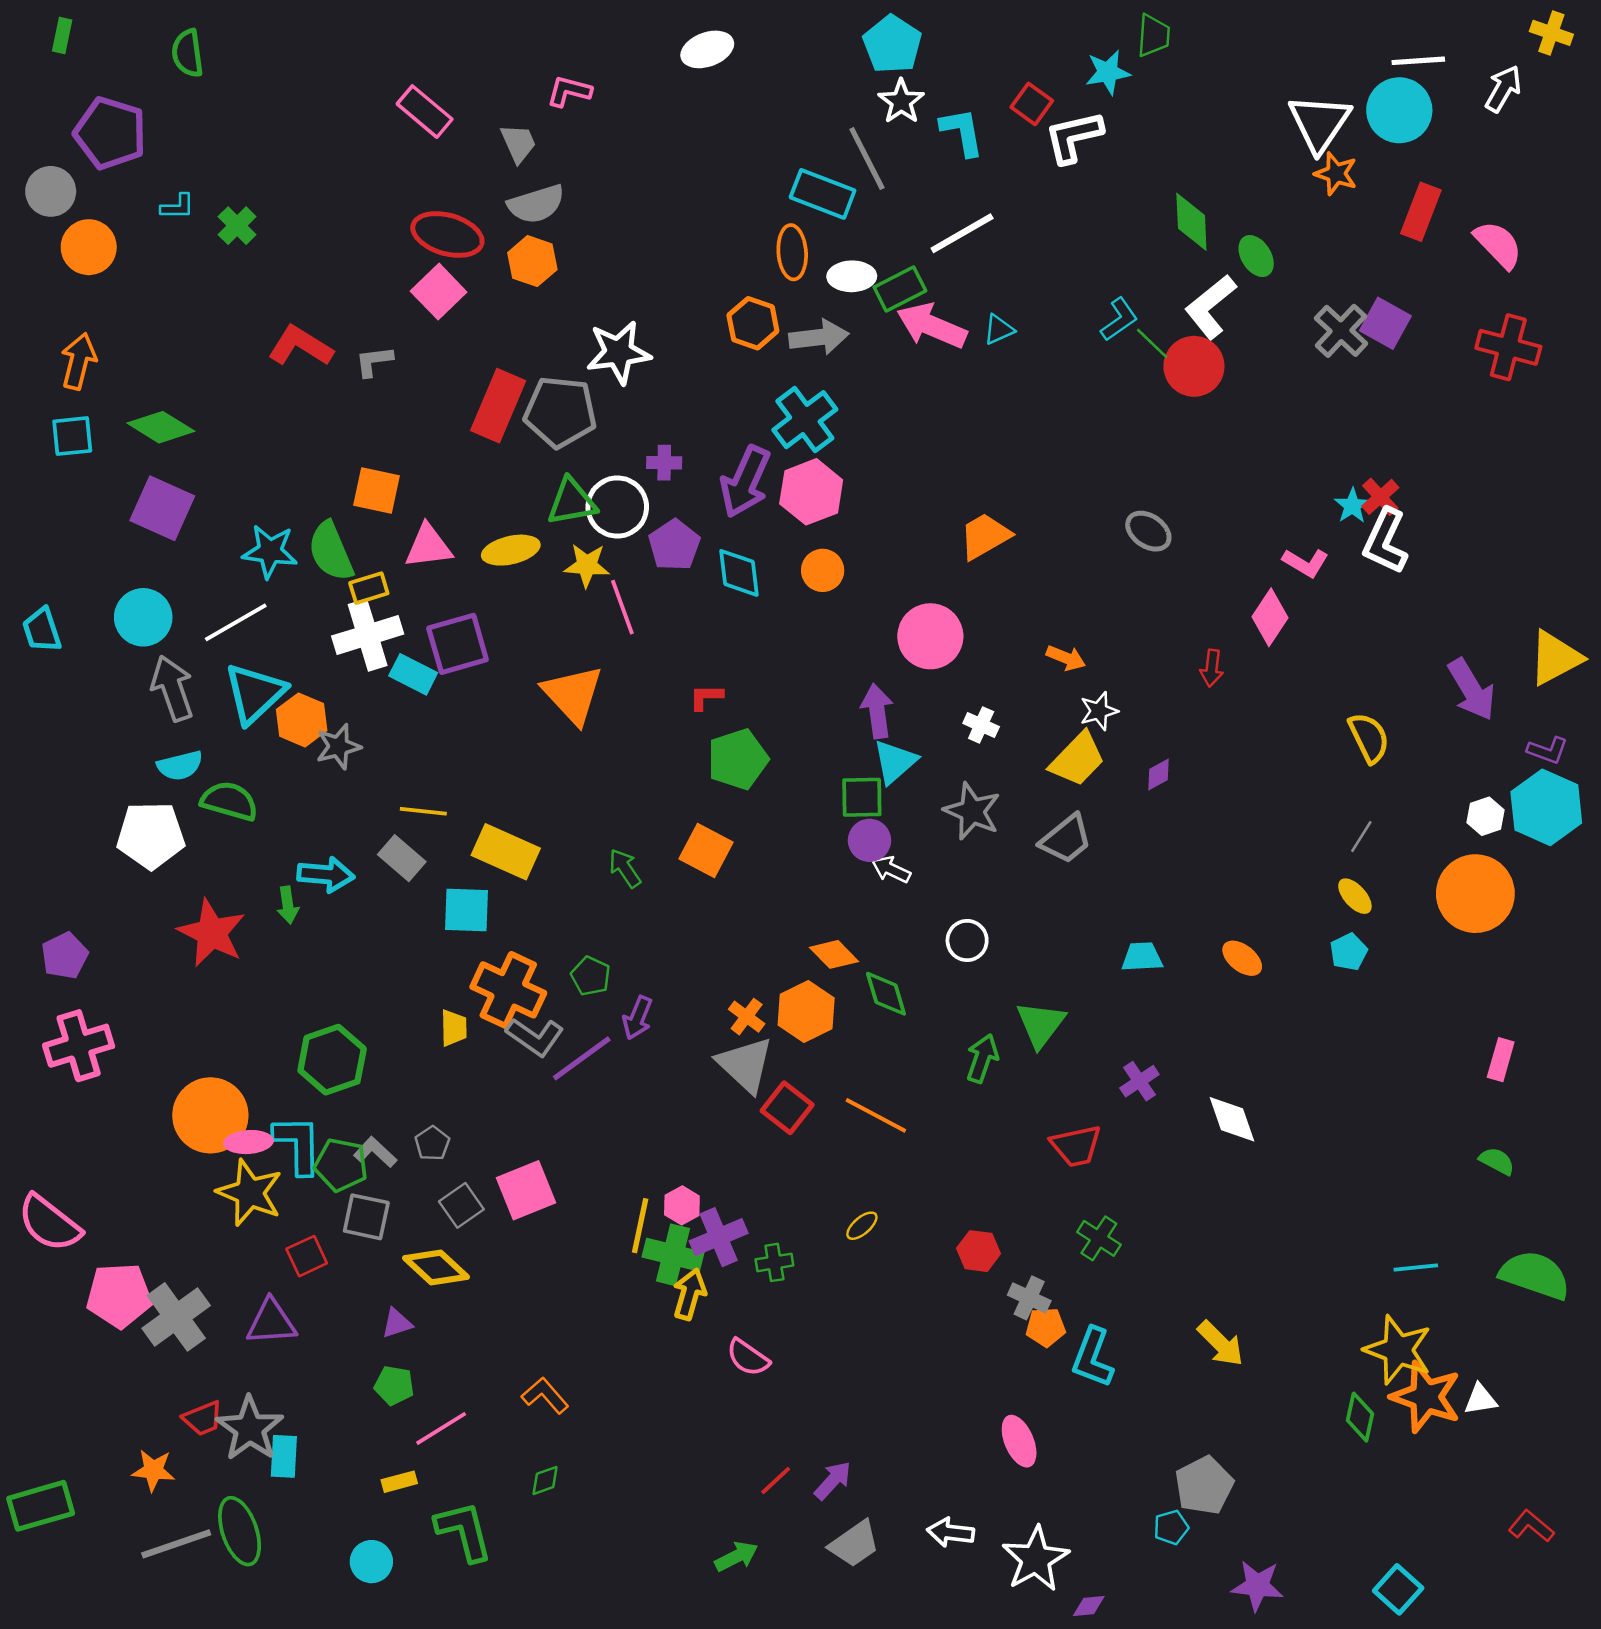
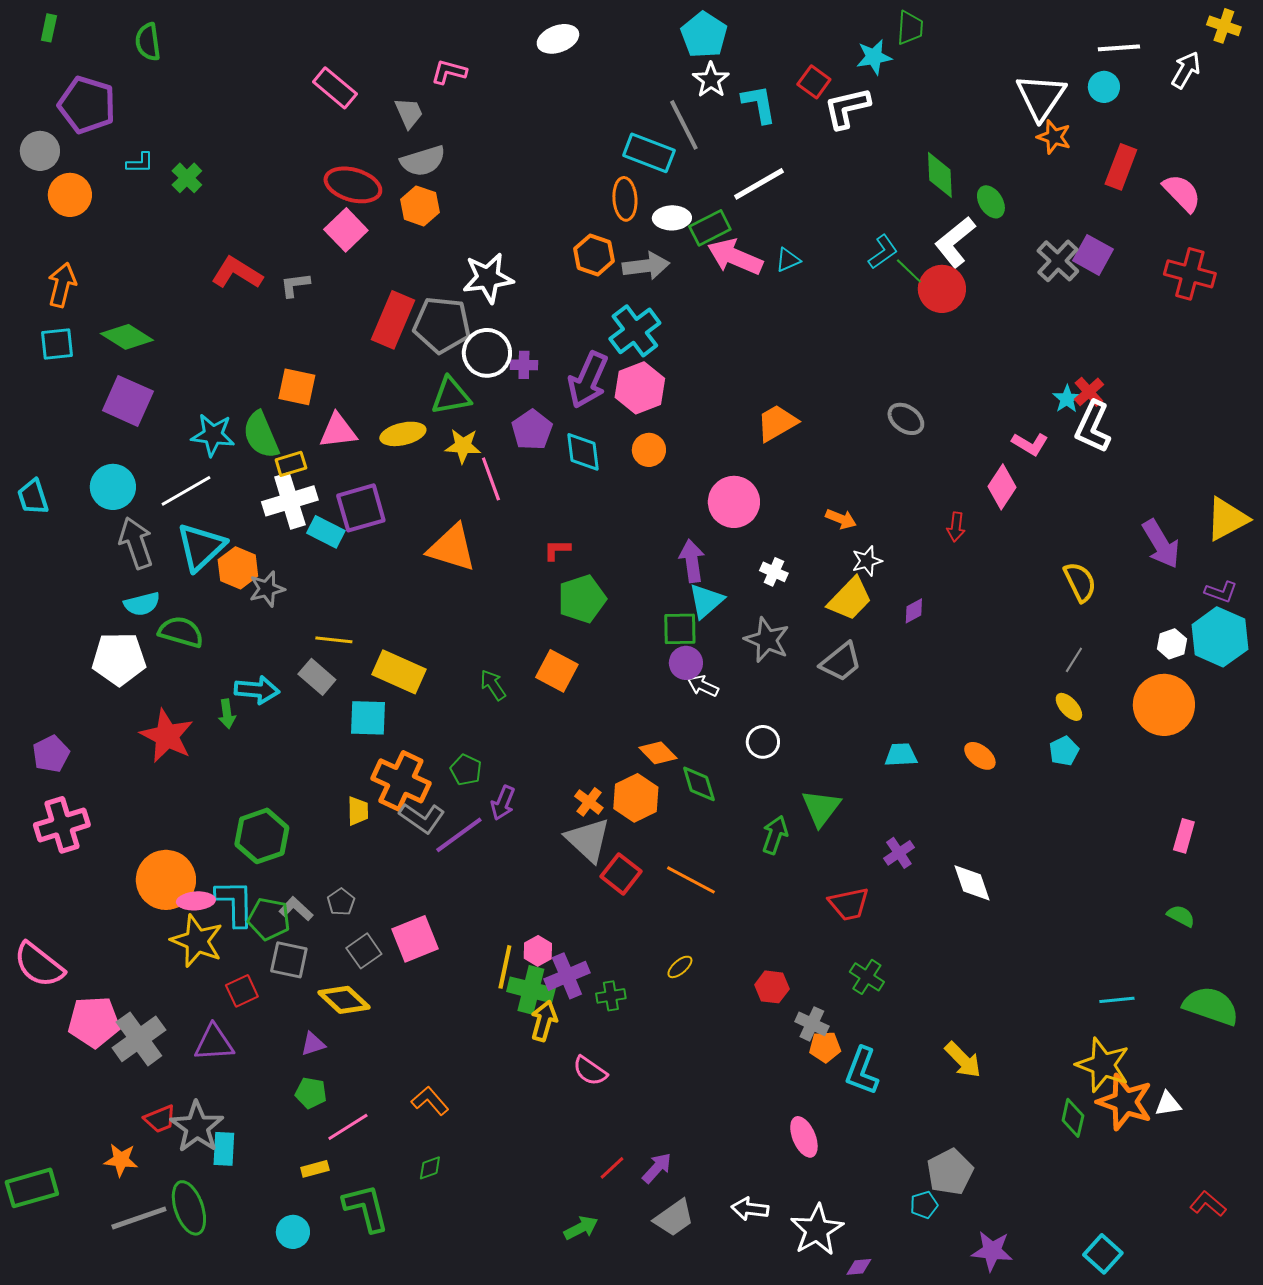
cyan circle: (1399, 110) -> (1104, 87), size x0.6
white circle: (617, 507) -> (487, 353), moved
orange triangle: (573, 695) -> (452, 548), turned -30

